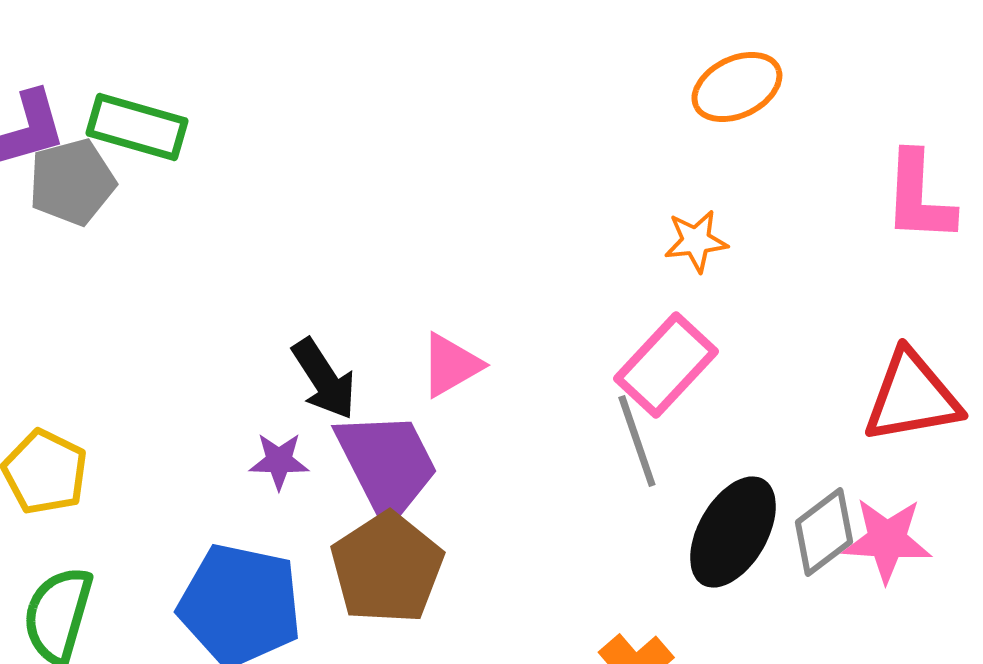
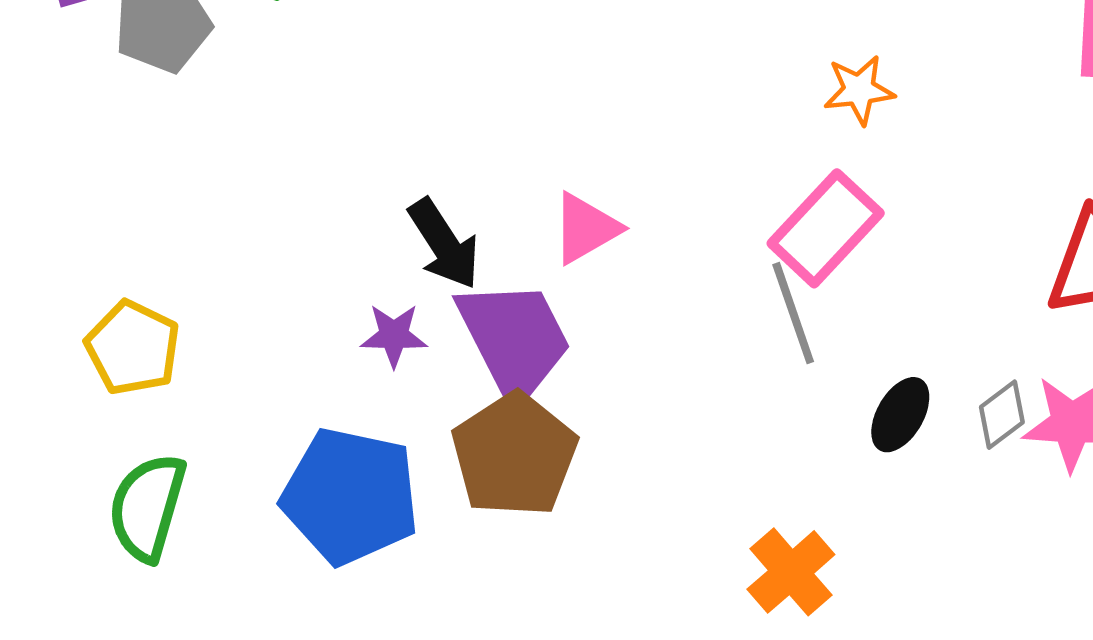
black ellipse: (733, 532) -> (900, 415), size x0.6
gray diamond: (824, 532) -> (1002, 415), size x0.7

